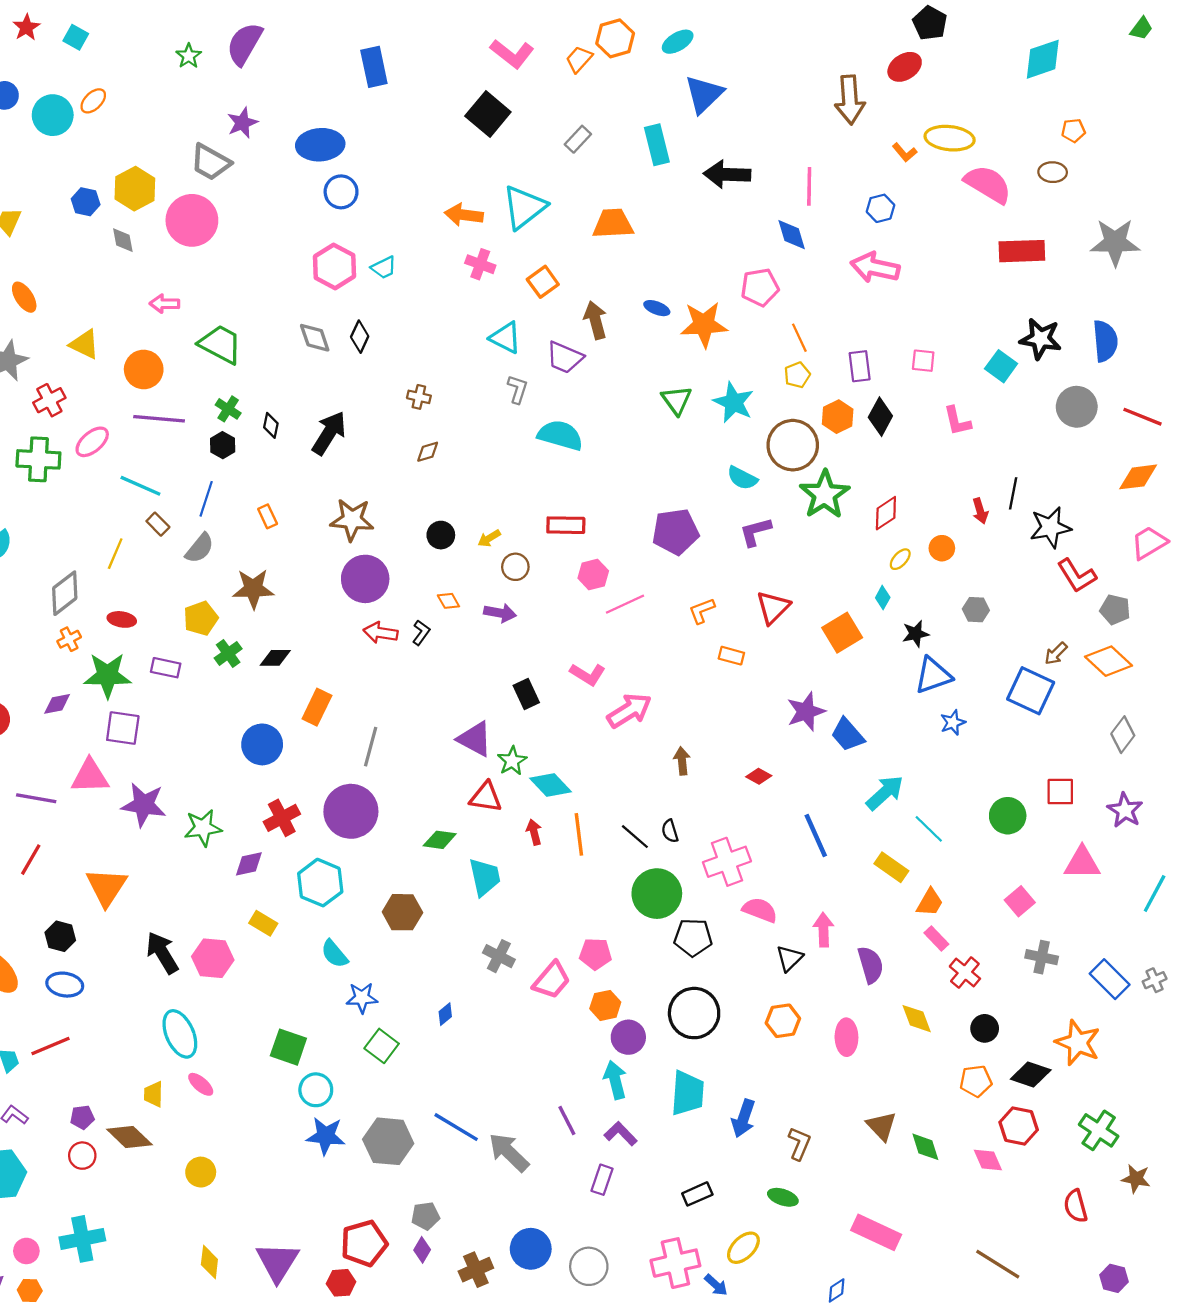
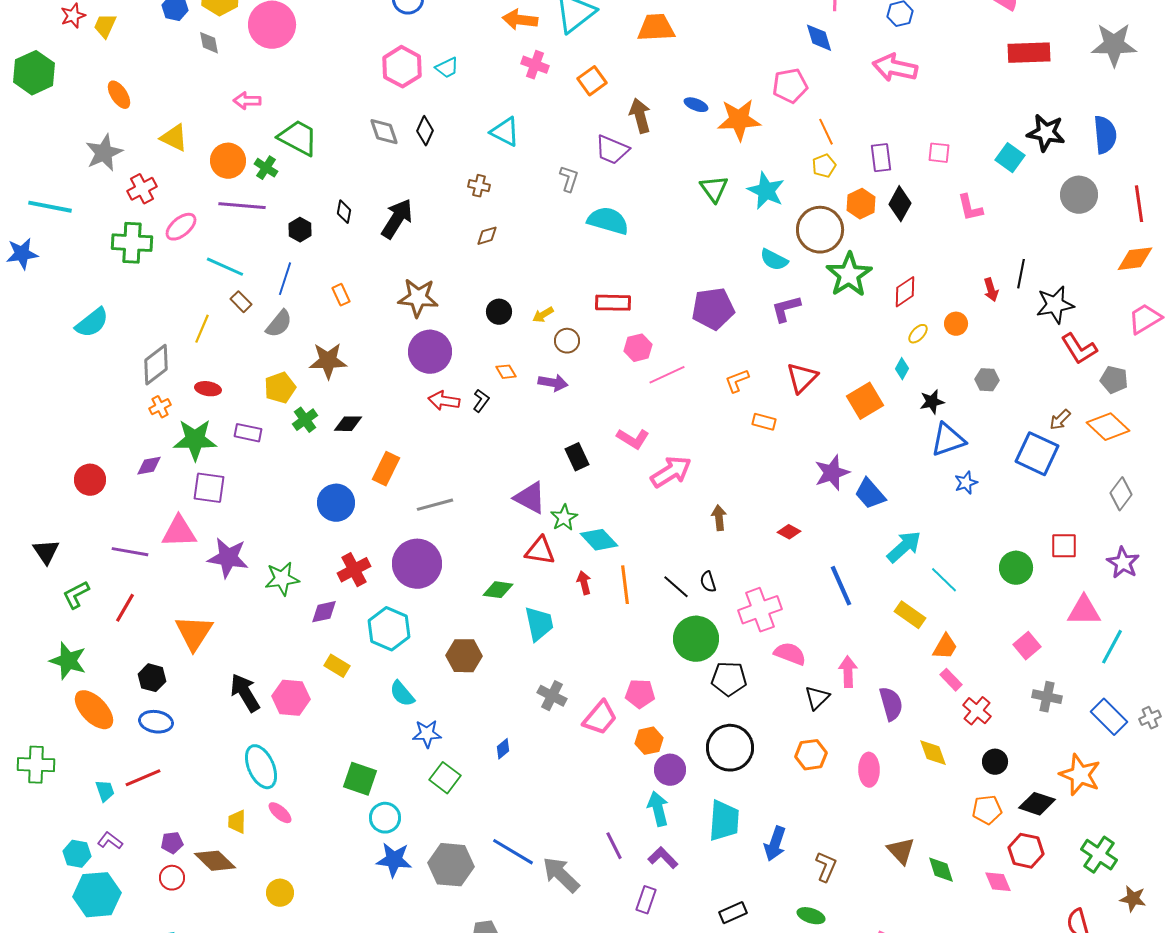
cyan triangle: (505, 338) -> (505, 132), moved
green cross: (228, 409) -> (266, 168), moved
red line: (1143, 417) -> (1139, 204), turned 60
gray line: (371, 747) -> (435, 505), turned 60
cyan line: (1155, 894) -> (1112, 647), moved

